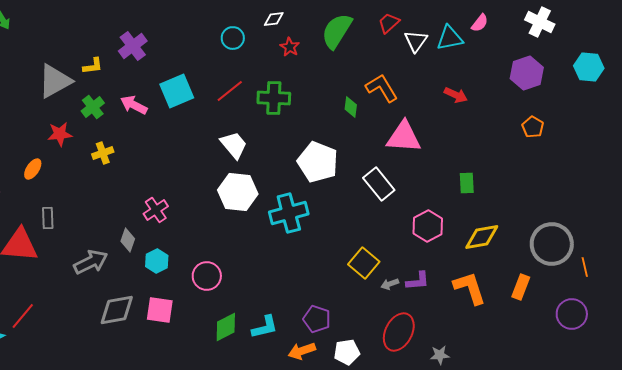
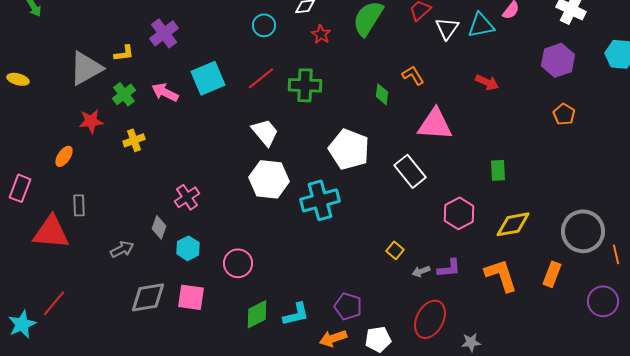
orange L-shape: (382, 88) -> (413, 75), size x0.7
gray arrow: (91, 262) -> (122, 249), size x0.7
yellow square: (364, 263) -> (395, 250), size x0.6

